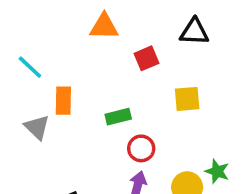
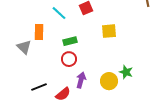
cyan line: (30, 67) -> (59, 13), moved
red circle: (141, 148) -> (69, 59), moved

